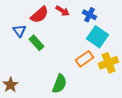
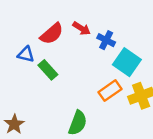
blue cross: (89, 15) -> (106, 40), moved
blue triangle: (19, 31) -> (26, 54), turned -40

